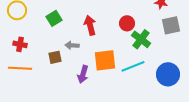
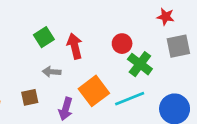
green square: (54, 18) -> (44, 37), moved
brown square: (55, 57) -> (30, 97), moved
orange square: (105, 60) -> (94, 91), turned -30

